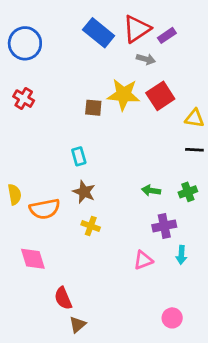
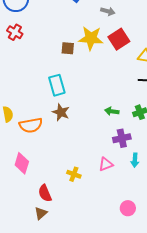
red cross: (24, 99) -> (15, 32), moved
cyan rectangle: (79, 156) -> (57, 85), size x1.5
yellow cross: (91, 226) -> (74, 174), moved
pink diamond: (33, 259) -> (22, 163), turned 35
brown triangle: (78, 325) -> (41, 213), moved

